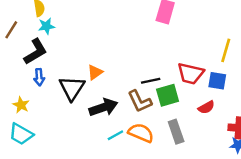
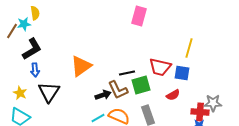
cyan star: (46, 26) -> (24, 24), moved
orange triangle: (95, 72) -> (81, 66), size x1.6
black triangle: (72, 88) -> (49, 92), moved
black arrow: (103, 107) -> (103, 95), moved, size x0.7

